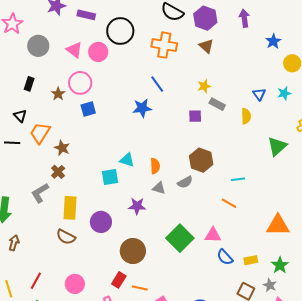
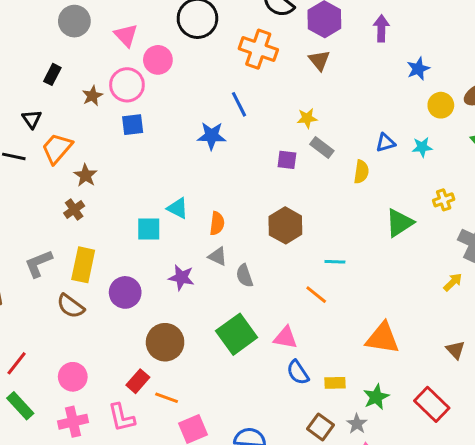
pink circle: (98, 52) -> (158, 60), moved
blue triangle: (259, 94) -> (385, 143), turned 40
gray semicircle: (185, 182) -> (244, 276), moved, turned 91
gray L-shape: (40, 193) -> (39, 264), moved

